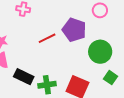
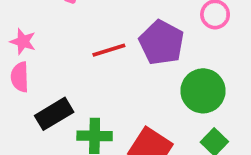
black rectangle: (24, 77) -> (54, 114), turned -66

